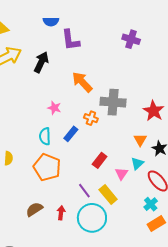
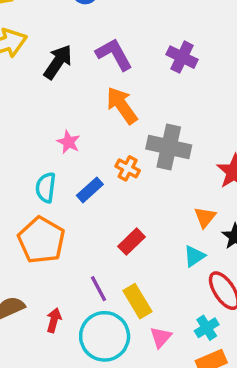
purple cross: (131, 39) -> (182, 57), moved
purple L-shape: (71, 40) -> (114, 54), moved, turned 150
pink triangle: (121, 174) -> (161, 337), moved

